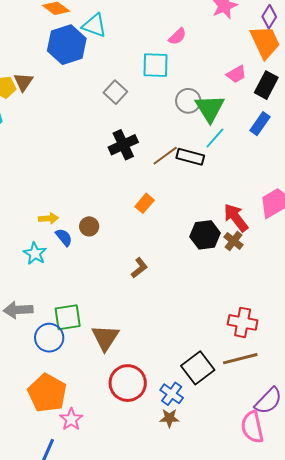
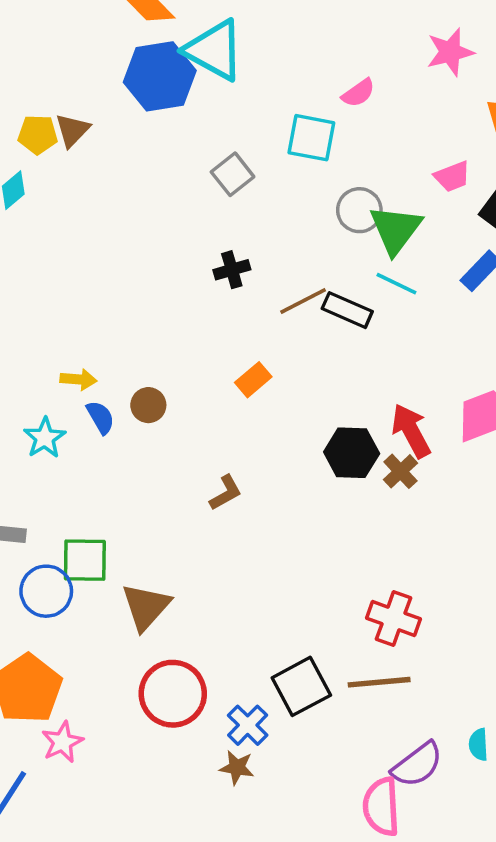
cyan triangle: (94, 26) -> (214, 50), size x1.4
cyan line: (215, 138) -> (396, 284), turned 65
black cross: (123, 145) -> (232, 270), size x0.7

